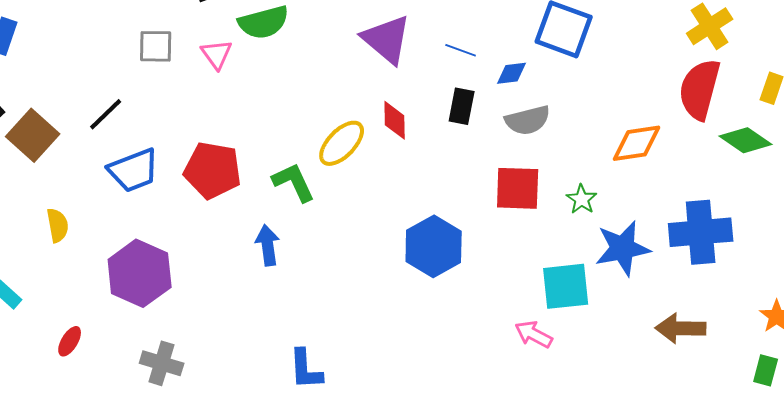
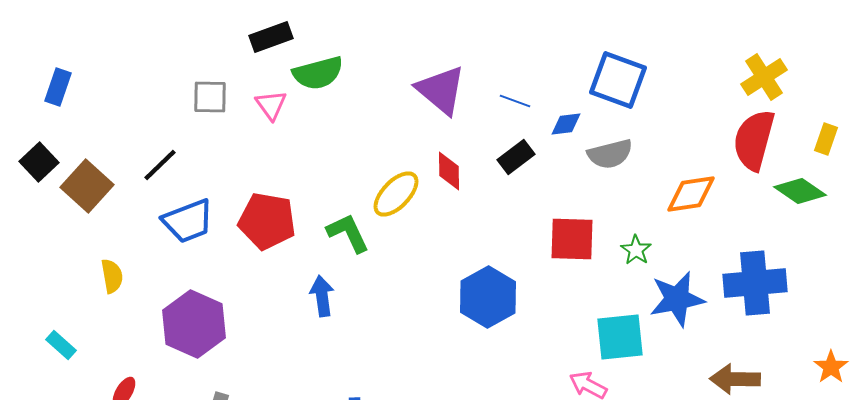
black rectangle: (462, 106) -> (516, 157), turned 42
gray semicircle: (528, 120) -> (610, 154), moved

